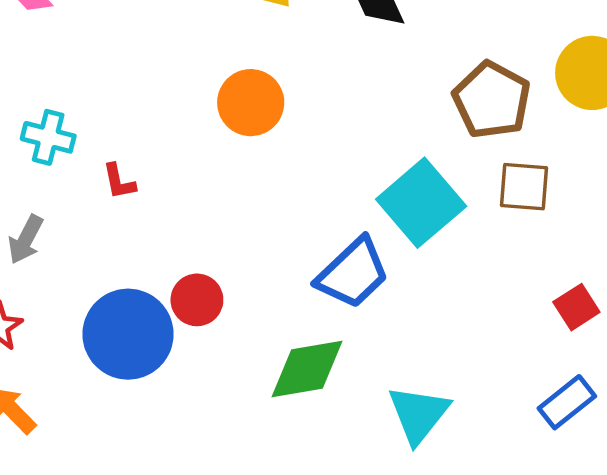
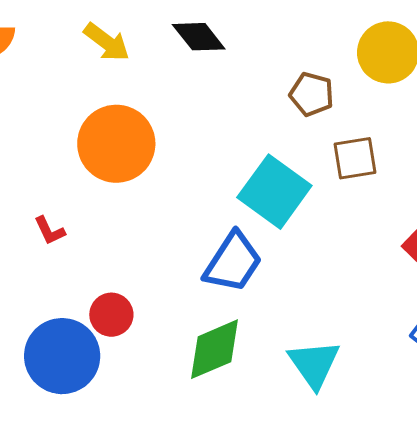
brown pentagon: (492, 100) -> (312, 94), size x0.7
orange circle: (251, 103) -> (116, 144), size x1.4
red L-shape: (119, 181) -> (50, 231), moved

